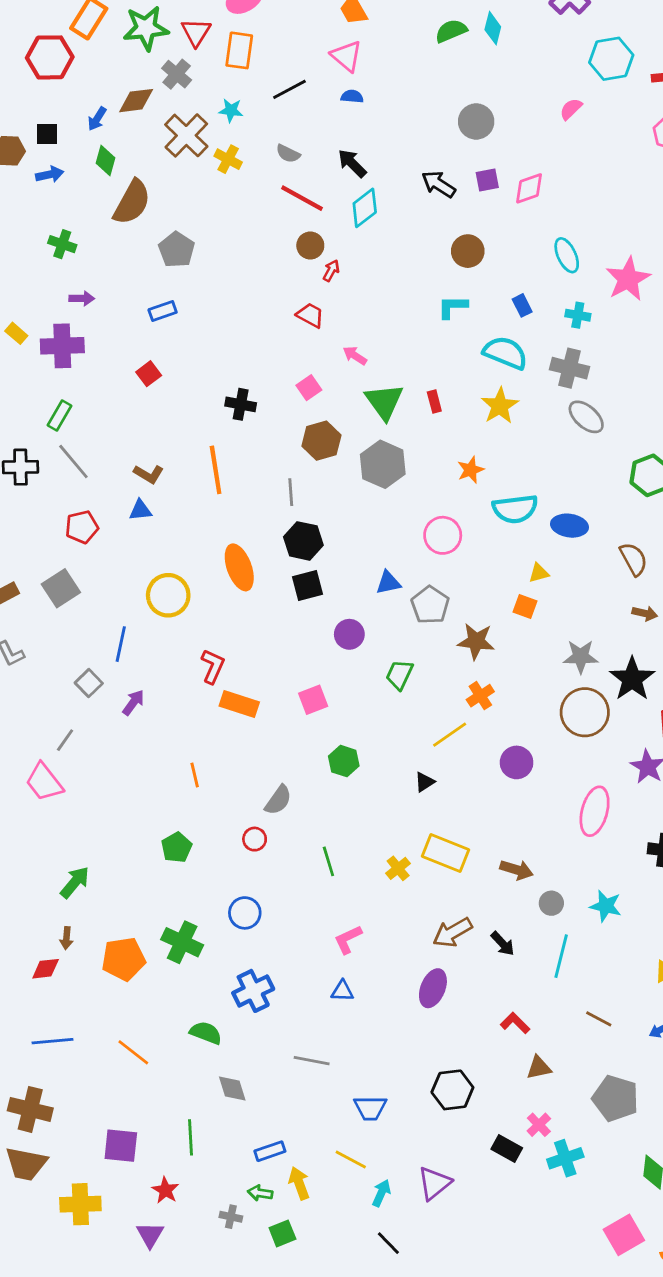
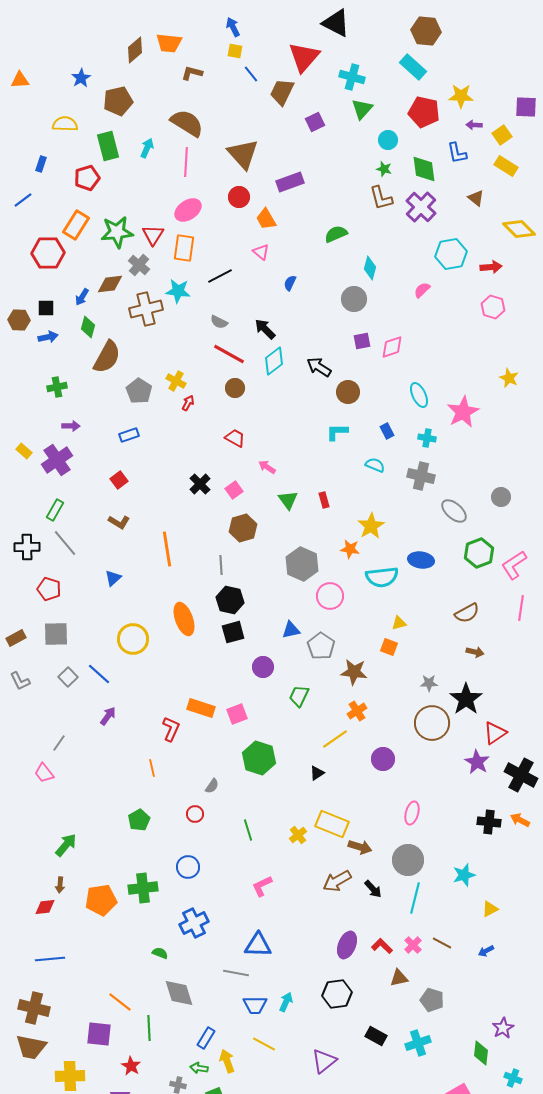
cyan diamond: (493, 28) -> (370, 268), moved
pink triangle: (347, 56) -> (261, 252), size x0.7
blue semicircle: (352, 96) -> (290, 283), moved, turned -70
cyan star: (231, 110) -> (178, 291), size x1.4
brown cross: (186, 135) -> (146, 309), turned 32
yellow cross: (228, 159) -> (176, 381), moved
black arrow: (438, 184) -> (319, 367), moved
green cross: (62, 244) -> (57, 387), turned -30
red arrow: (331, 271) -> (188, 403), moved
purple cross: (62, 346) -> (57, 460), turned -32
cyan semicircle: (505, 353) -> (375, 465), size x0.6
green triangle: (384, 402) -> (288, 500), size x0.7
black cross: (241, 404) -> (200, 484), moved, turned 35
yellow star: (500, 406) -> (371, 526), moved
gray ellipse: (586, 417) -> (454, 511), moved
gray hexagon: (383, 464) -> (302, 564), moved
orange star: (471, 470) -> (350, 549), turned 30
brown L-shape: (149, 474) -> (119, 522), moved
blue triangle: (140, 510) -> (113, 578), turned -36
blue ellipse: (569, 526) -> (421, 560), moved
red pentagon: (82, 527) -> (49, 589), moved, turned 30
brown semicircle: (634, 559) -> (467, 613), turned 90
gray square: (61, 588) -> (56, 634), turned 32
blue line: (121, 644) -> (99, 674), turned -60
gray star: (581, 657) -> (429, 683), size x0.7
red L-shape: (213, 666) -> (171, 729), moved
gray square: (89, 683) -> (68, 677), moved
orange rectangle: (239, 704) -> (201, 708), moved
green hexagon: (344, 761) -> (259, 758), size x1.5
pink trapezoid: (44, 782) -> (44, 773), size x0.7
gray semicircle: (278, 800) -> (212, 786), size x0.7
pink ellipse: (595, 811) -> (412, 813), moved, size x0.7
brown arrow: (517, 870) -> (360, 847), moved
gray circle: (551, 903) -> (408, 860), size x1.8
cyan star: (606, 906) -> (464, 875), moved, turned -30
green cross: (182, 942) -> (143, 888), turned -32
purple ellipse: (433, 988) -> (347, 945), moved
blue triangle: (342, 991) -> (258, 945), moved, size x1.6
green semicircle: (206, 1033) -> (160, 953), size x0.7
orange line: (133, 1052) -> (120, 1002), moved
gray diamond: (232, 1089) -> (179, 993), size x1.4
gray pentagon: (615, 1098) -> (432, 1000), moved, size x0.7
blue trapezoid: (370, 1108) -> (255, 1005), moved
pink cross: (539, 1125) -> (413, 945), moved
blue rectangle: (270, 1151) -> (206, 1038), turned -40
cyan arrow: (381, 1193) -> (286, 1002), moved

